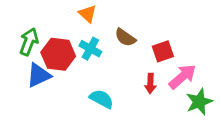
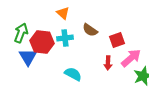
cyan cross: (90, 49) -> (65, 38), turned -35
blue triangle: (39, 75) -> (28, 57), turned -36

